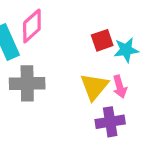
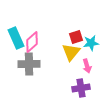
pink diamond: (32, 26) -> (32, 42), moved
yellow triangle: (94, 87) -> (71, 52), moved

